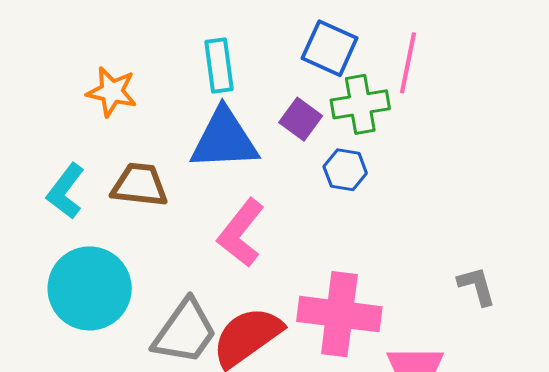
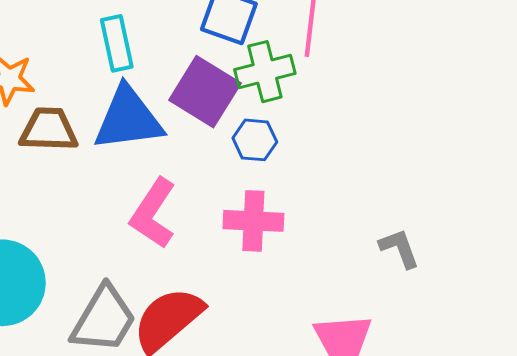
purple square: (301, 119) -> (205, 92), size x1.6
brown trapezoid: (140, 185) -> (49, 130), moved
pink cross: (339, 314) -> (253, 221), moved, size x0.7

